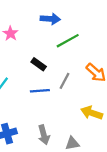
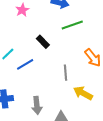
gray line: (65, 81) -> (66, 73), moved, turned -42
blue line: (40, 91) -> (25, 64), moved, turned -36

